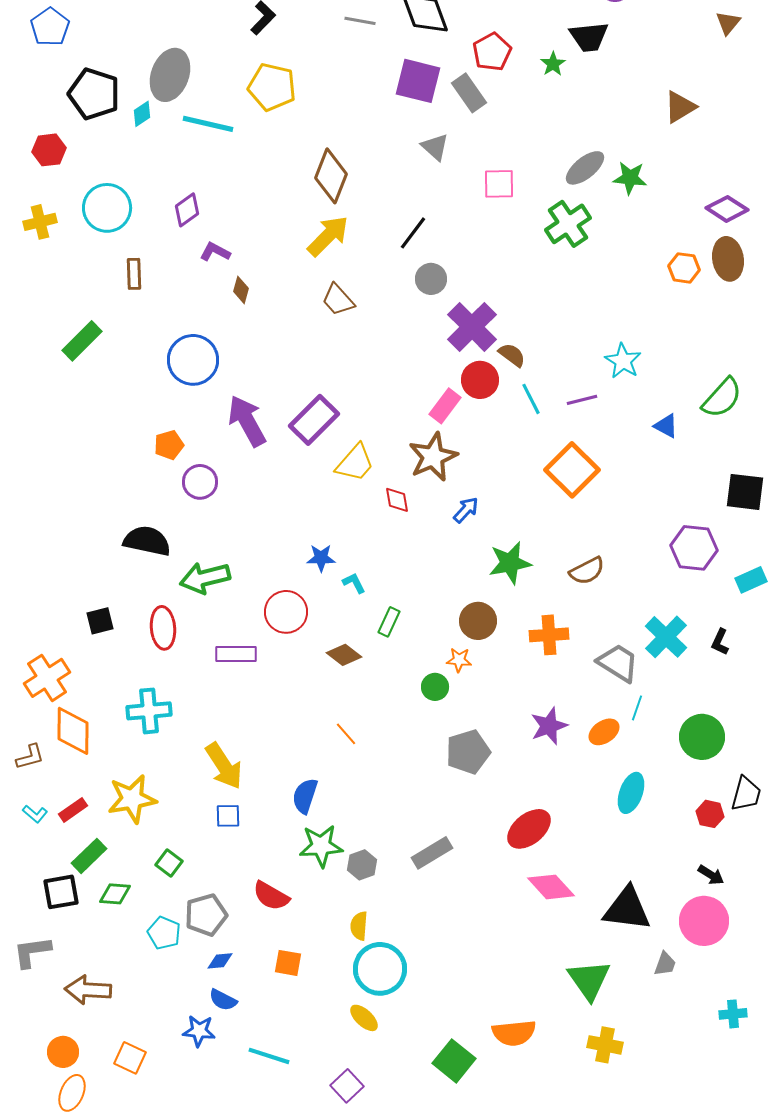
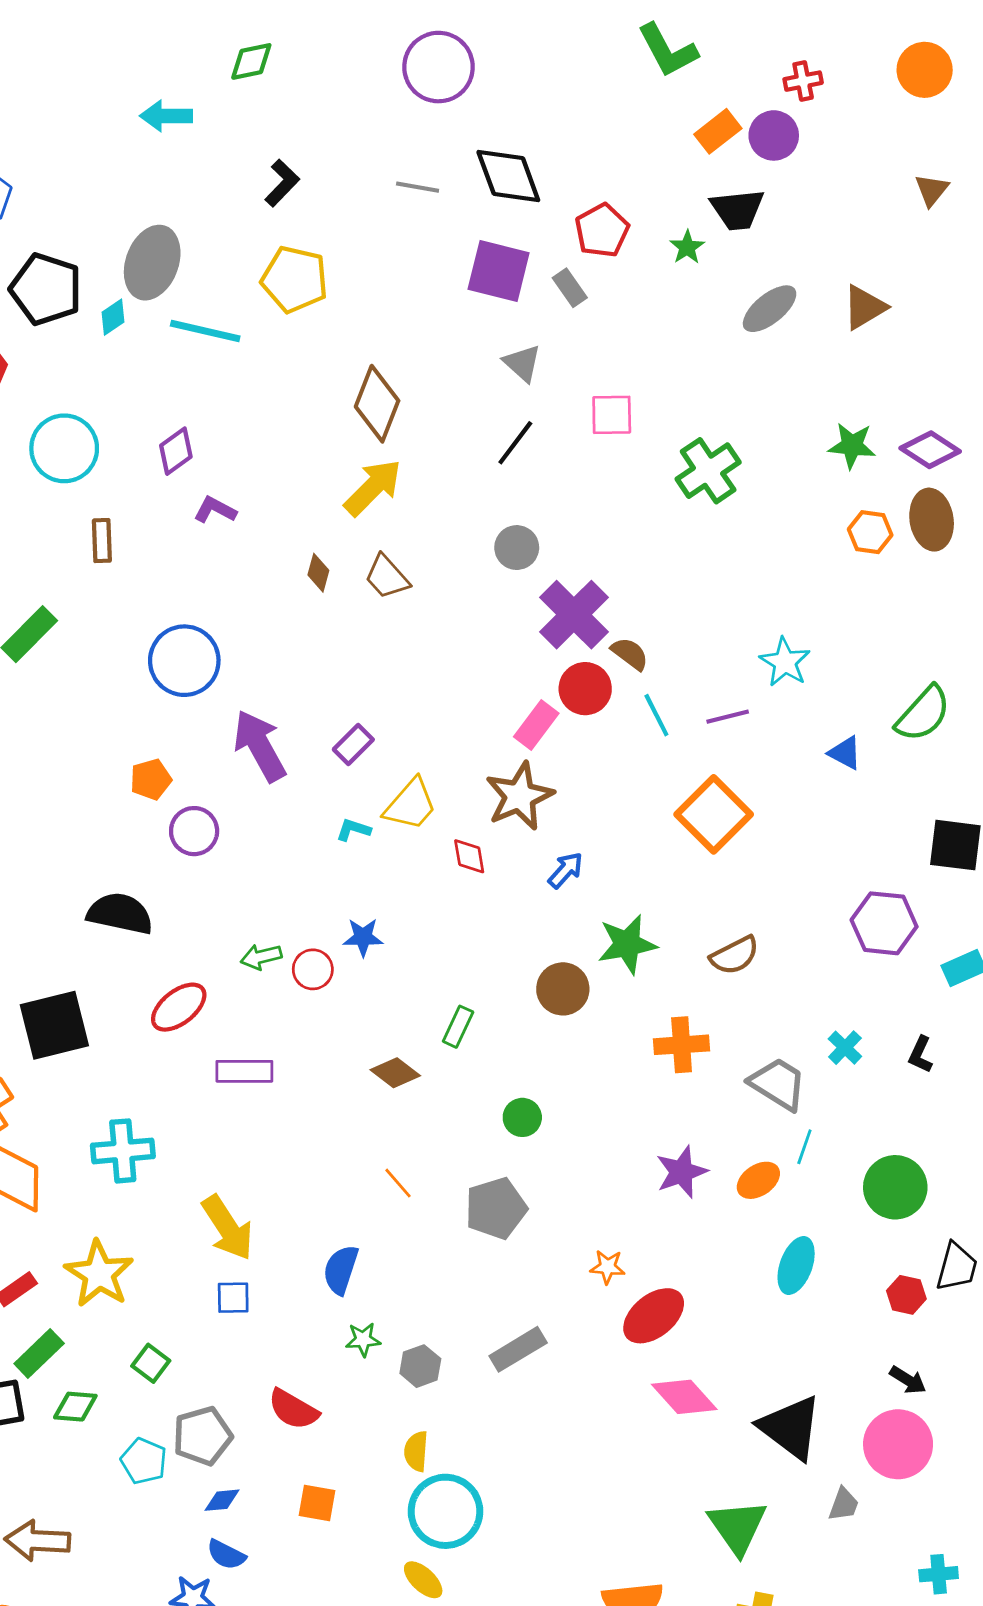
gray rectangle: (469, 93) -> (570, 288), size x0.7
gray ellipse: (585, 168) -> (770, 309), moved
green star: (630, 178) -> (852, 446), moved
black line: (413, 233) -> (515, 443), moved
brown diamond: (241, 290) -> (318, 573), moved
purple rectangle: (314, 420) -> (353, 744), size x0.6
green arrow: (205, 578) -> (261, 957), moved, size x0.6
cyan L-shape: (354, 583) -> (353, 830), moved, turned -45
red circle: (286, 612) -> (313, 969), moved, size x0.7
black square: (100, 621) -> (54, 1025), size x1.8
brown circle: (478, 621) -> (563, 989), moved
red ellipse: (163, 628) -> (179, 1007), moved, turned 57
cyan cross: (666, 637) -> (845, 1048), size x0.6
orange star: (459, 660) -> (608, 1267), moved
gray pentagon: (468, 752) -> (496, 1208), moved
yellow star: (132, 799) -> (99, 1274), turned -30
green star: (321, 846) -> (363, 1340), size x0.6
black triangle: (627, 909) -> (790, 1428), turned 30

